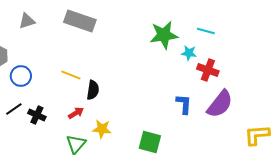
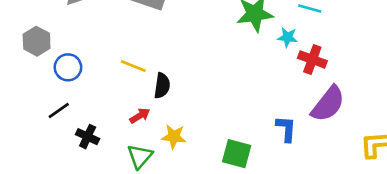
blue L-shape: (184, 104) -> (286, 129), moved
black cross: (37, 115) -> (88, 137), moved

